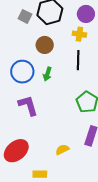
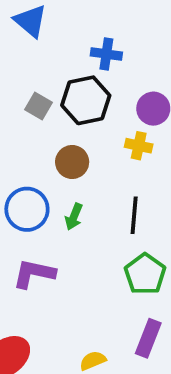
black line: (78, 60) -> (134, 215), moved
purple L-shape: (28, 105) -> (34, 274), turned -65

